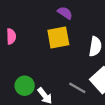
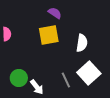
gray line: (77, 88) -> (66, 80), turned 35

